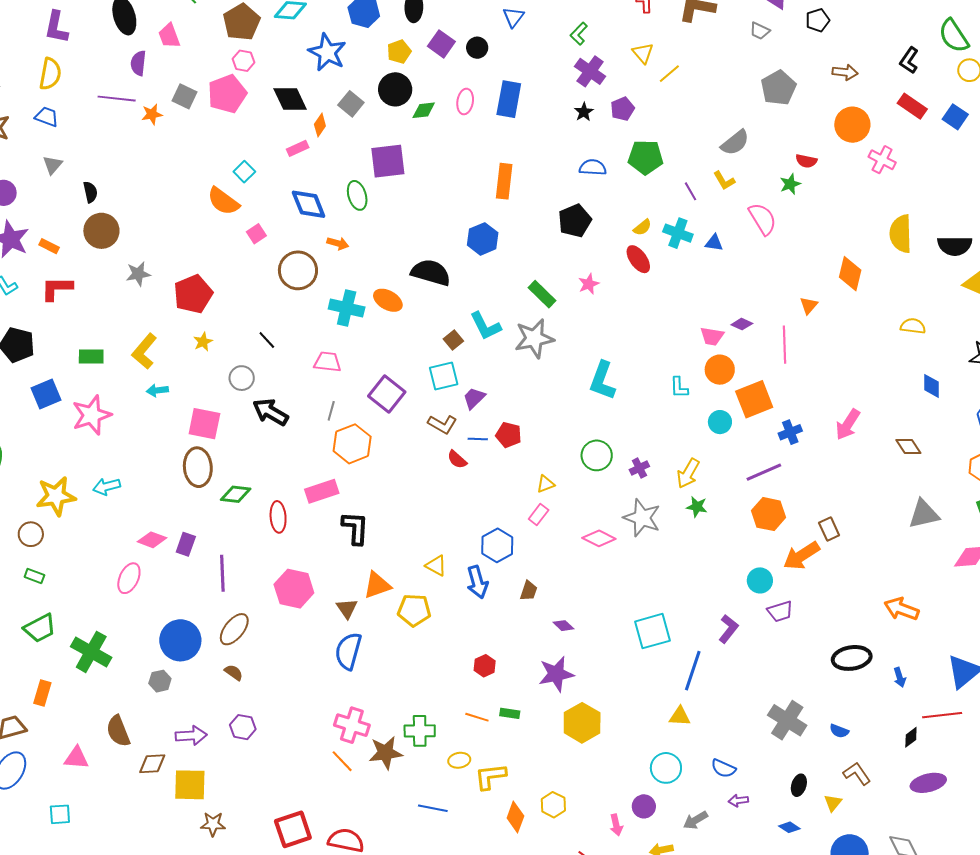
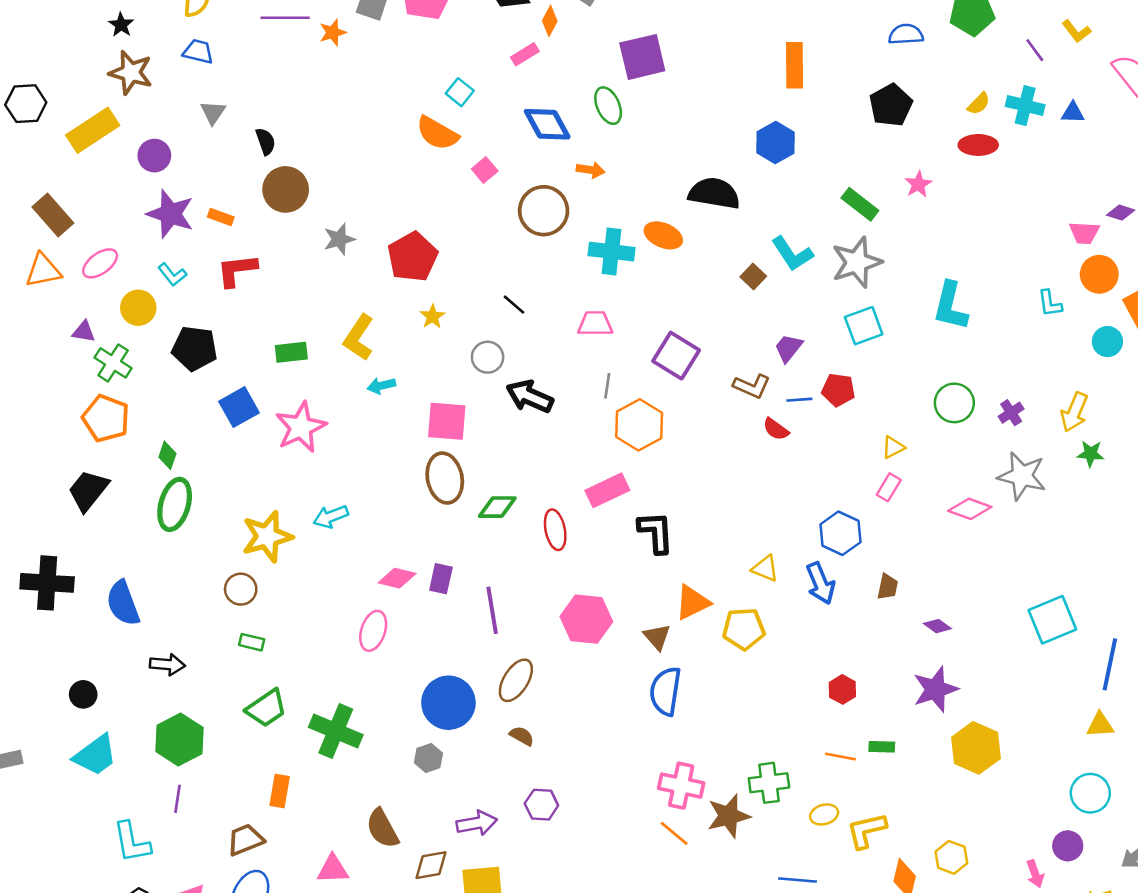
red ellipse: (638, 259) -> (978, 145), turned -48
cyan square: (444, 376) -> (864, 326), moved

